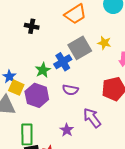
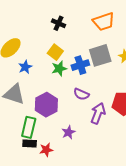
yellow square: (16, 88) -> (55, 52), moved
purple hexagon: (37, 95) -> (46, 105), moved
purple arrow: (92, 118) -> (98, 113), moved, turned 45

